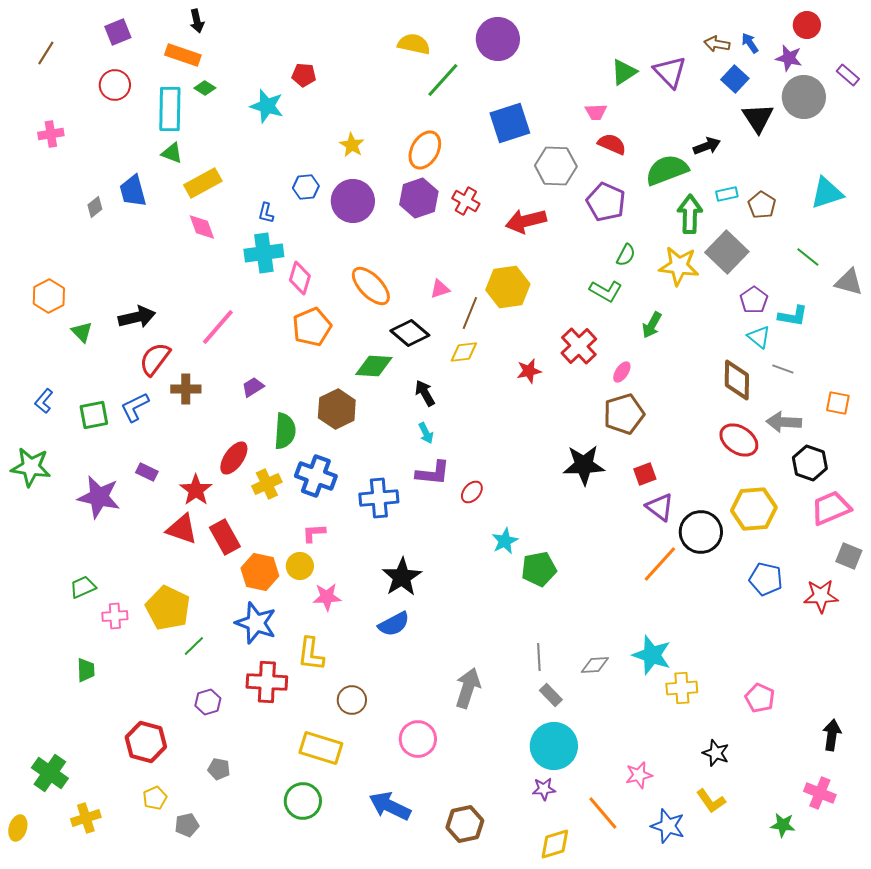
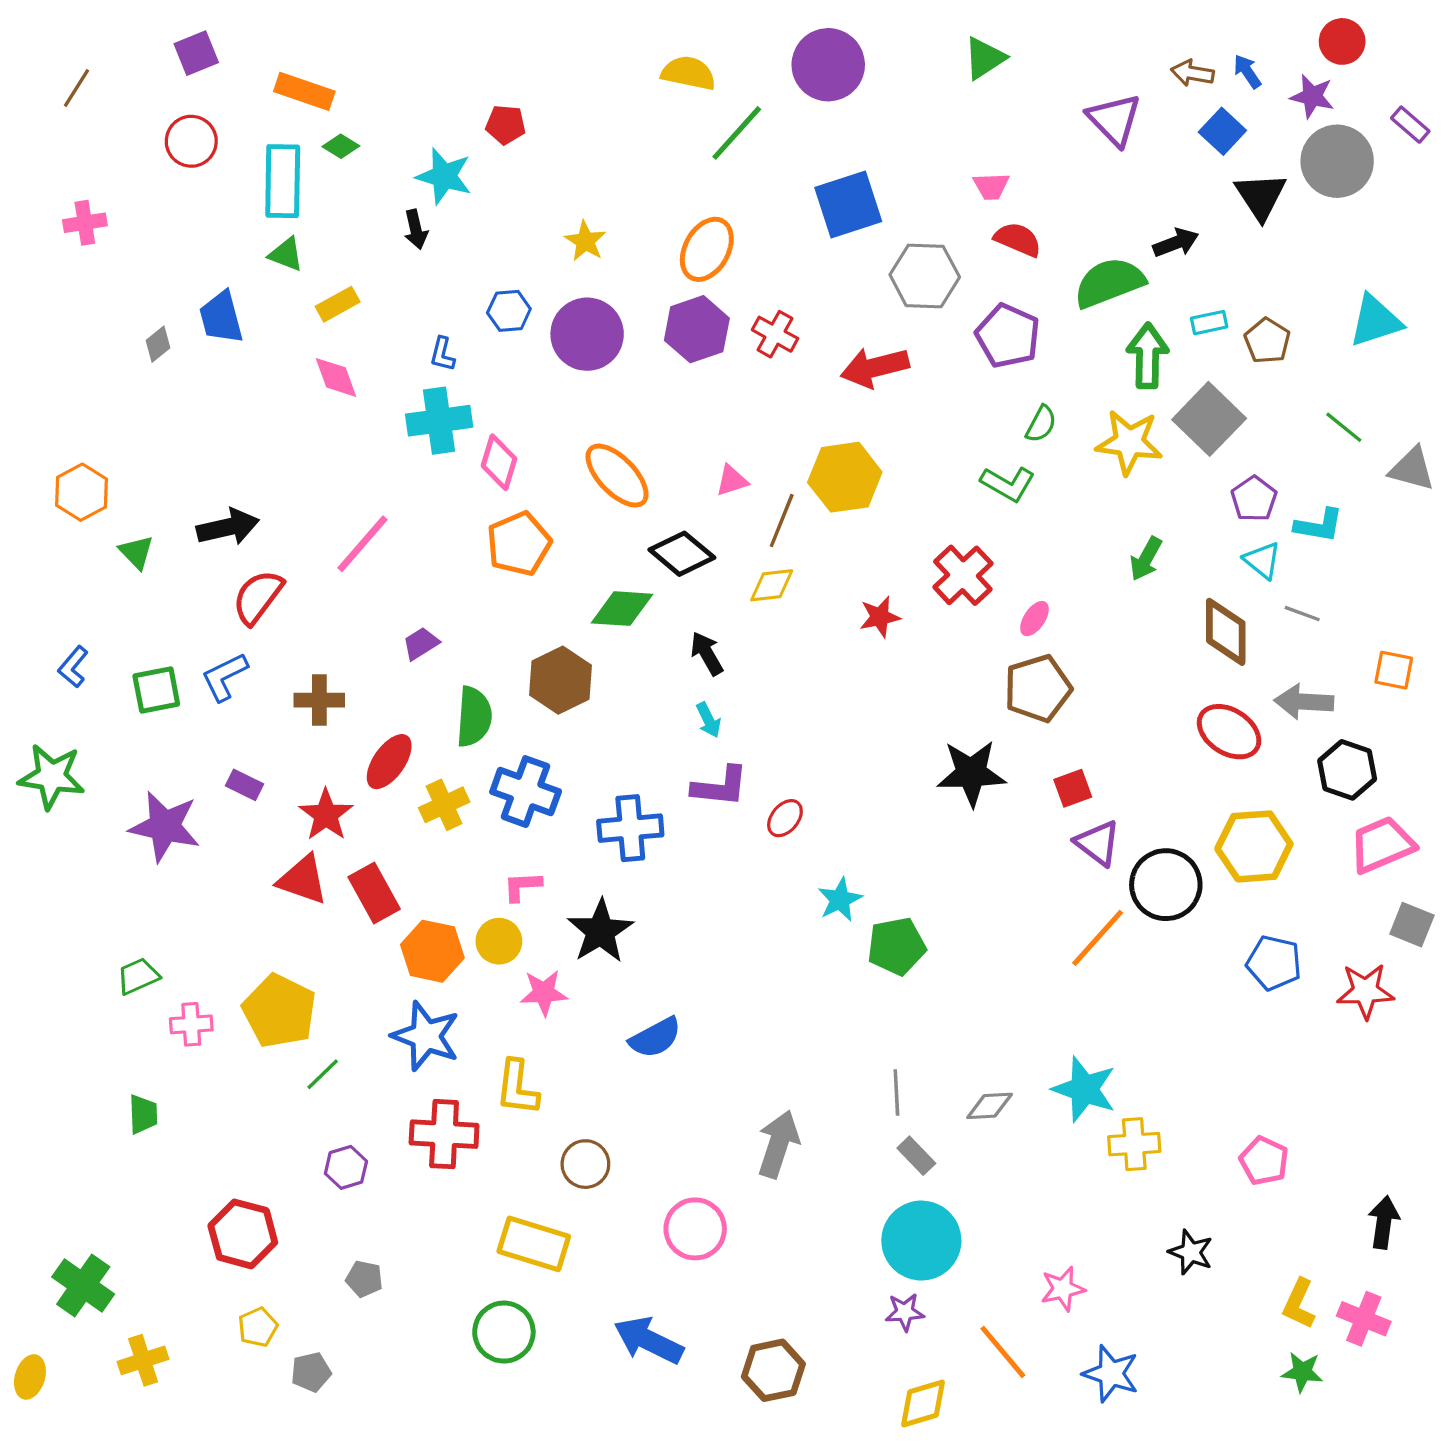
black arrow: (197, 21) -> (416, 229), moved
green triangle: (624, 72) -> (985, 58), moved
yellow rectangle: (203, 183) -> (338, 304), size x0.7
green arrow: (652, 325) -> (1146, 559), moved
brown cross: (186, 389) -> (319, 700), moved
black star: (402, 577) -> (600, 931), moved
yellow L-shape: (711, 801) -> (1299, 1304), moved, turned 60

